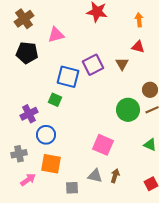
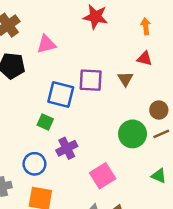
purple square: (93, 65) -> (91, 80), turned 30
purple cross: (29, 114) -> (67, 148), moved
pink square: (103, 145) -> (103, 176), turned 35

